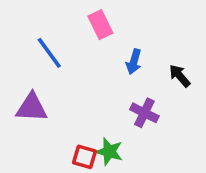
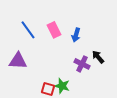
pink rectangle: (100, 25) -> (54, 30), moved
black arrow: (180, 76) -> (98, 57), moved

